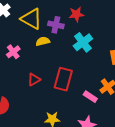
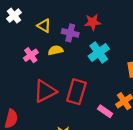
yellow triangle: (31, 19) -> (44, 26), size x0.6
pink cross: (13, 52) -> (31, 55), moved
red triangle: (34, 80) -> (45, 91), size x1.6

